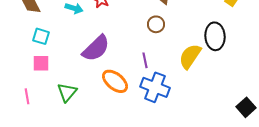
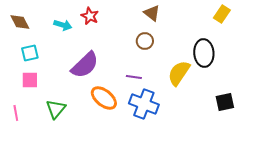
cyan square: (41, 36) -> (30, 53), turned -30
purple line: (145, 60) -> (134, 77), turned -70
black square: (246, 107) -> (225, 102), moved, turned 30

